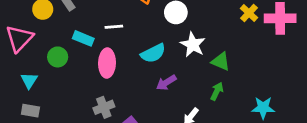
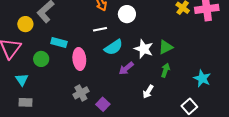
white line: (114, 27) -> (100, 29), moved
white star: (193, 45) -> (144, 49), moved
green triangle: (221, 61) -> (166, 47), turned -42
cyan star: (263, 108) -> (202, 78), turned 30

